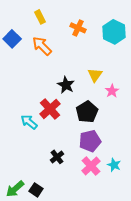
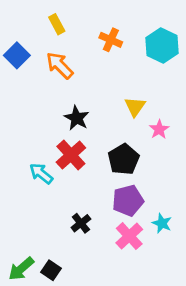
black star: (66, 85) -> (77, 118), moved
cyan star: (114, 165) -> (162, 223), moved

